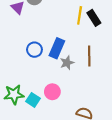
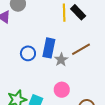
brown line: (89, 56) -> (81, 49), turned 72
pink circle: (52, 92) -> (62, 90), moved

